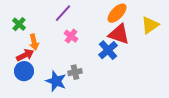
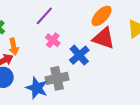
blue cross: (108, 50) -> (79, 55), moved
gray cross: (75, 72) -> (57, 78), size x1.5

